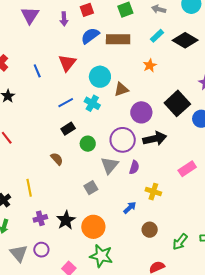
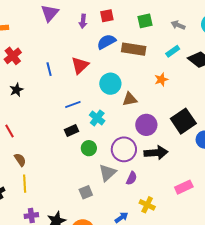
cyan cross: (92, 103) -> (97, 118), moved
brown semicircle: (57, 159) -> (20, 160), moved

